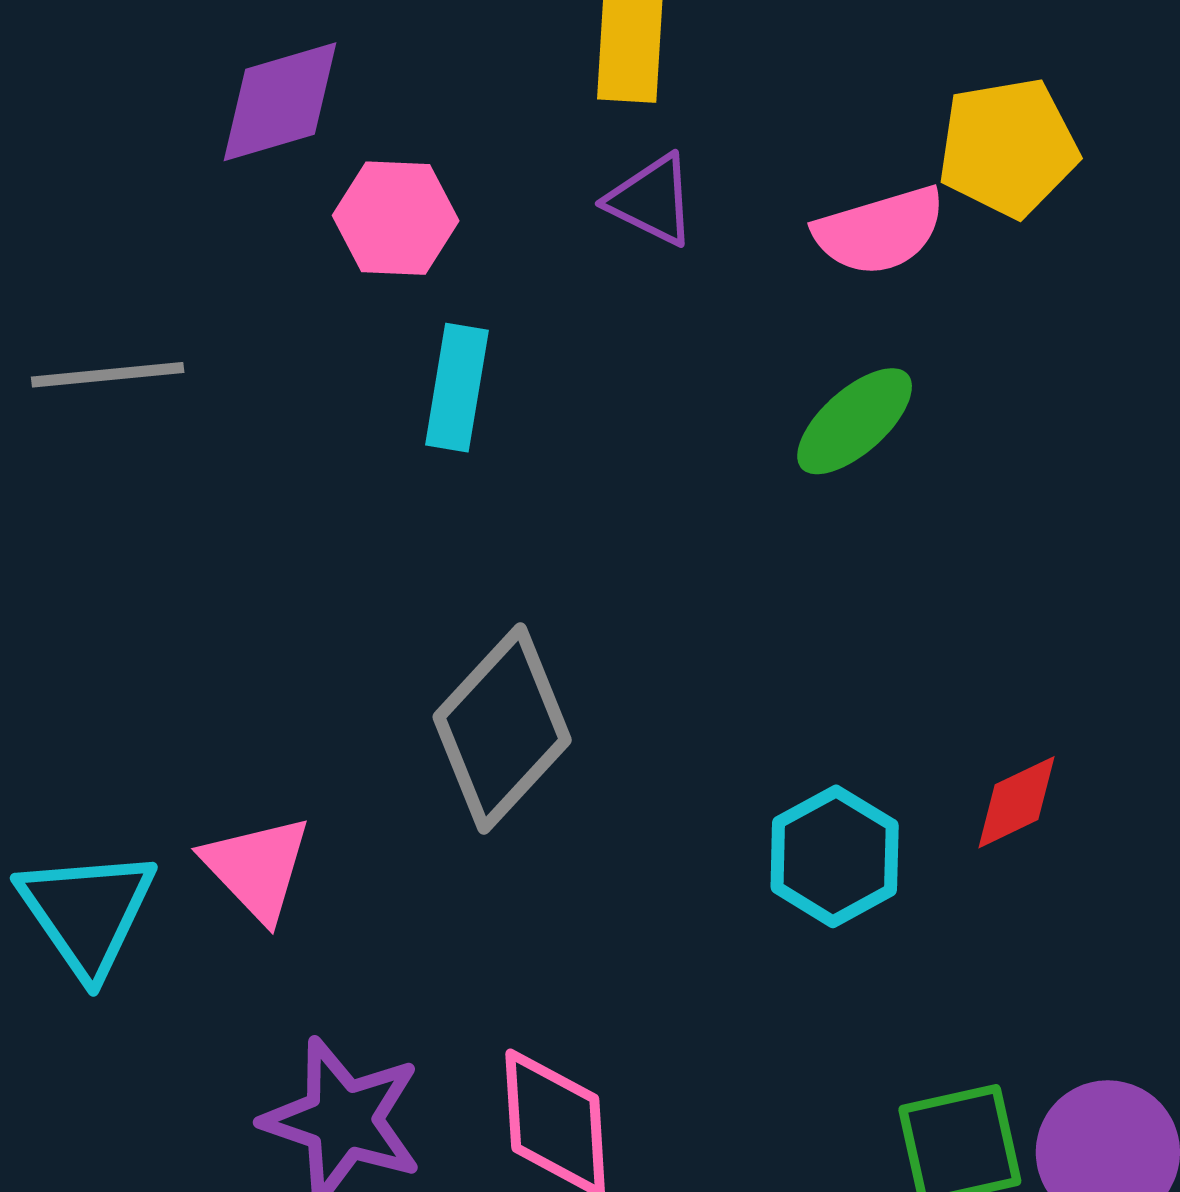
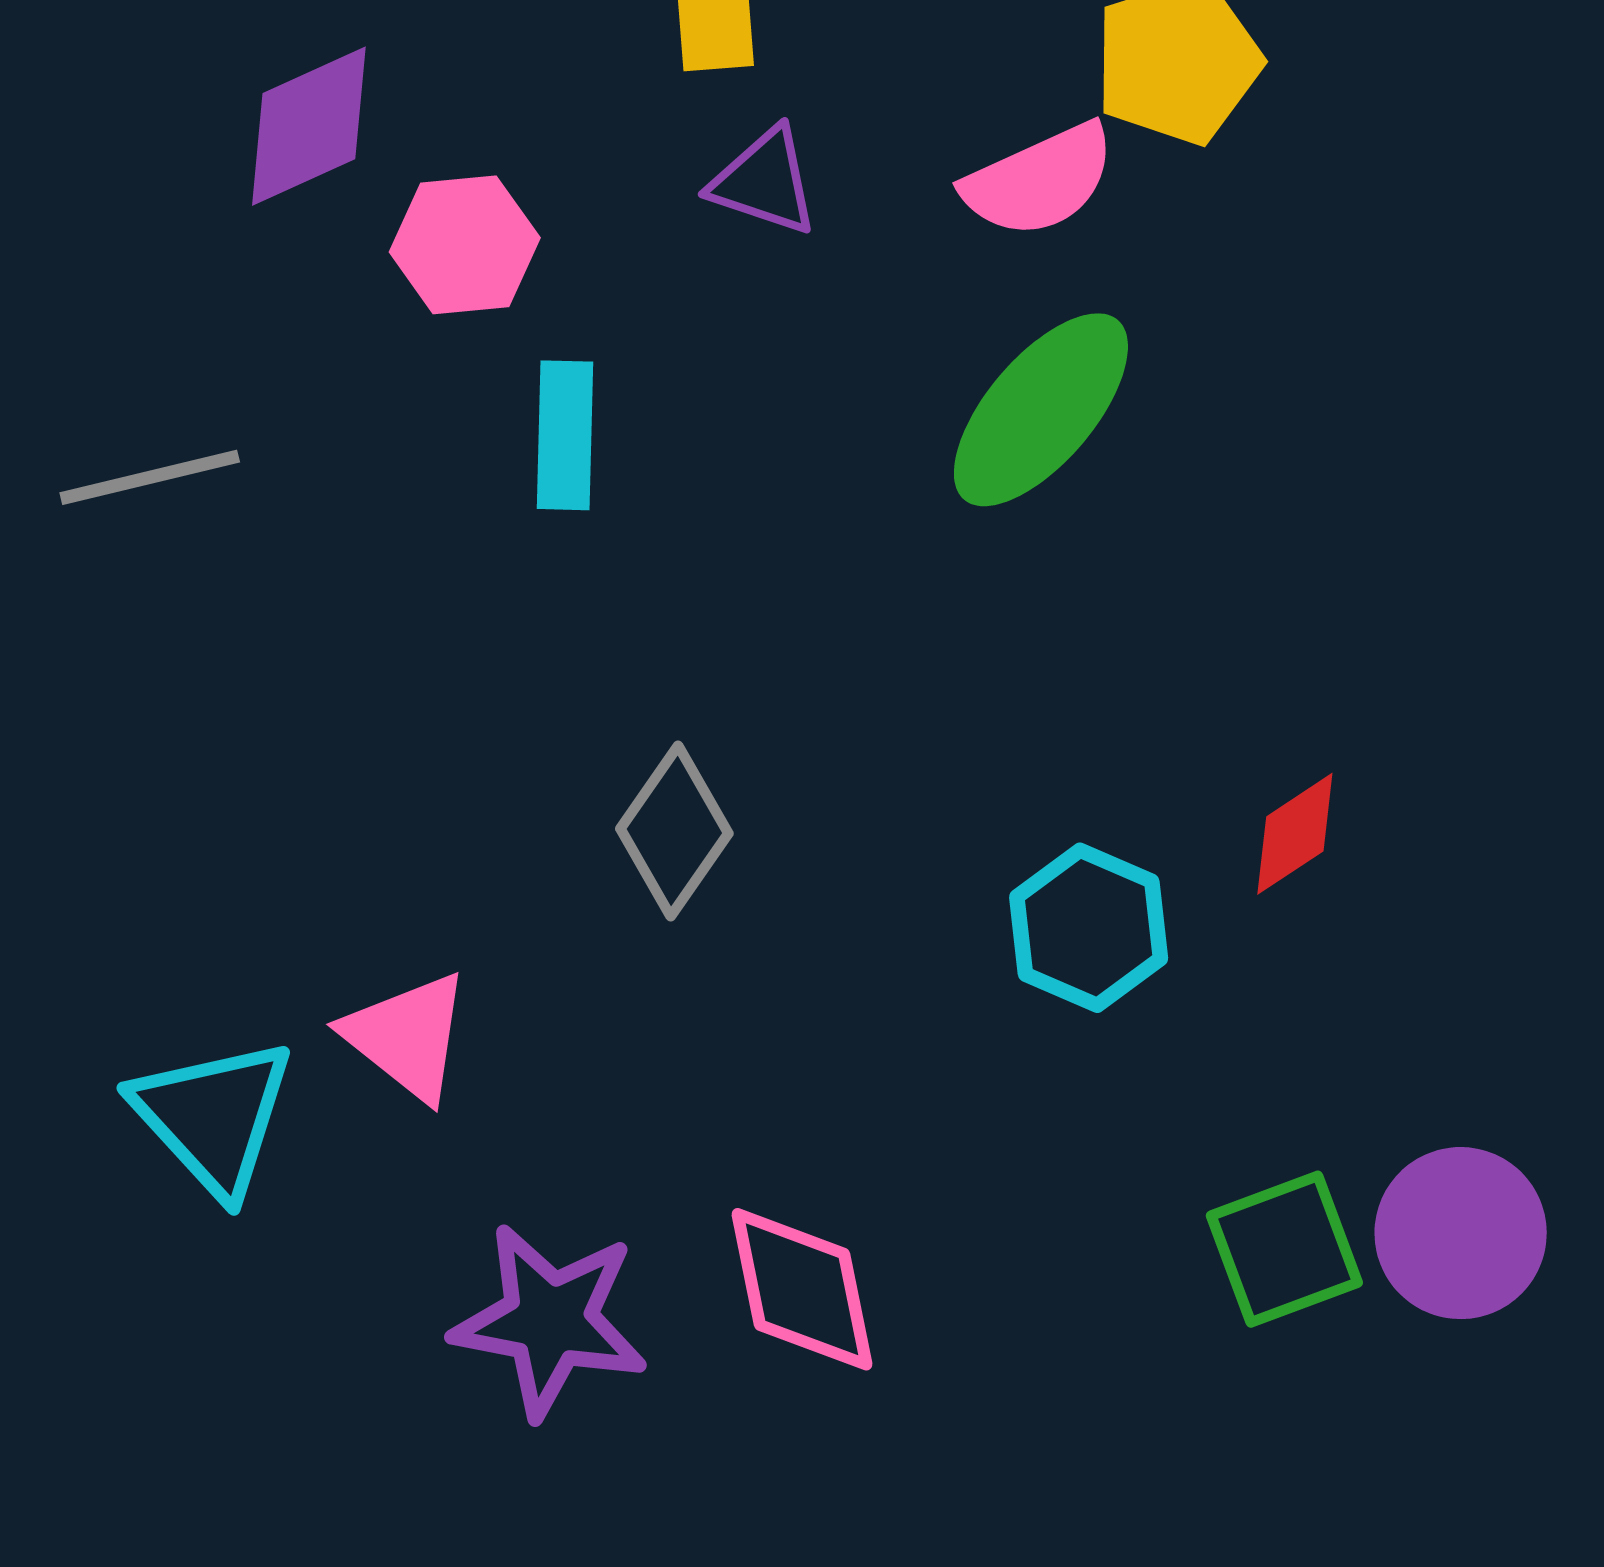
green ellipse: (855, 421) -> (1041, 410), size x1.4
gray diamond: (502, 728) -> (674, 831), size x0.7

